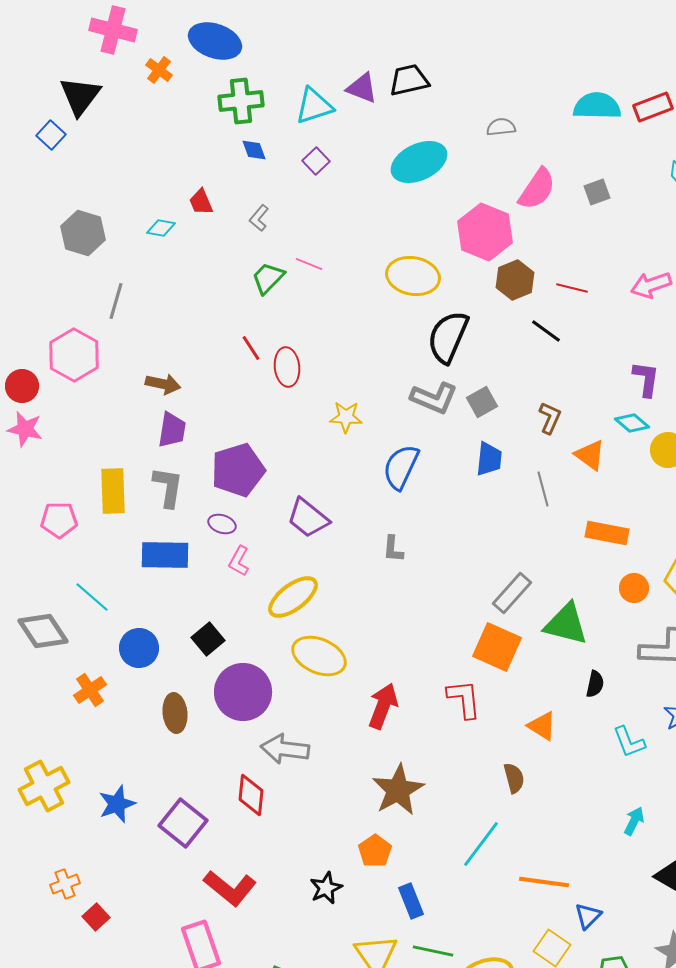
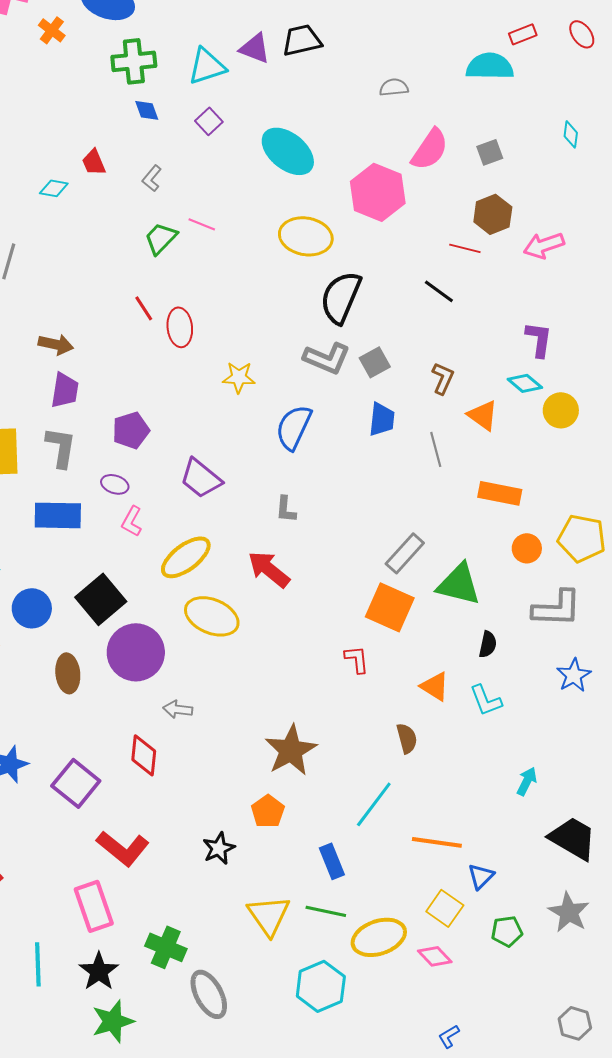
red rectangle: (653, 107) -> (523, 34), moved, size x0.7
cyan ellipse: (419, 162) -> (288, 151), moved, turned 64
brown hexagon: (515, 280) -> (493, 214), moved
purple pentagon: (238, 470) -> (131, 430), size x0.7
black square: (208, 639) -> (101, 599), size x1.5
red L-shape: (464, 699) -> (357, 659), size x0.7
red arrow: (383, 706) -> (269, 569), moved, turned -72
cyan L-shape: (629, 742) -> (486, 700), moved
gray arrow: (285, 749) -> (178, 709), size x0.6
blue rectangle: (411, 901) -> (332, 861), moved

